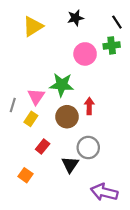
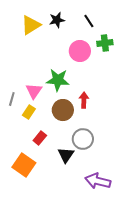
black star: (75, 18) -> (57, 20), moved
black line: (117, 22) -> (89, 21), moved
orange square: (26, 175) -> (24, 165), size x1.6

